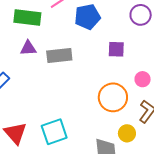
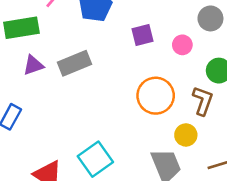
pink circle: (143, 79) -> (182, 45), moved

